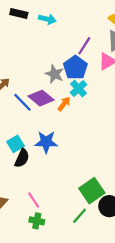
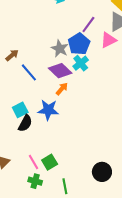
purple diamond: (41, 98) -> (60, 71), moved
orange arrow: (64, 104) -> (62, 89), moved
green square: (92, 191) -> (50, 162), moved, size x0.7
green line: (80, 216) -> (65, 186), moved, turned -56

